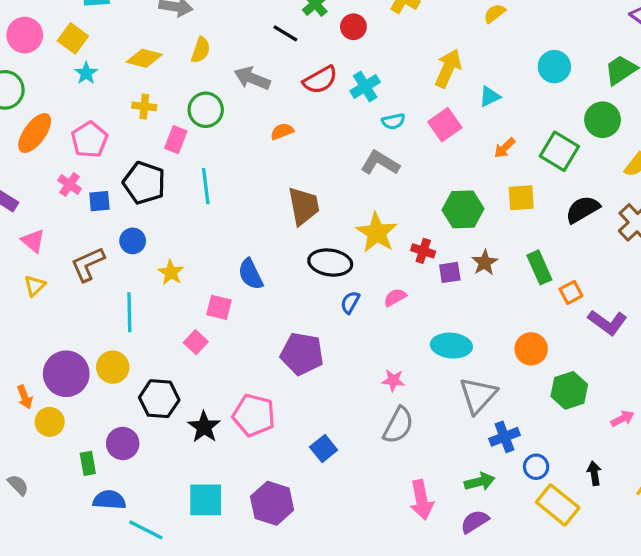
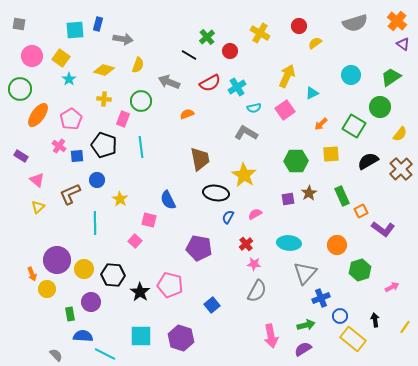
red cross: (423, 251) -> (246, 244), moved, turned 32
yellow circle: (113, 367) -> (84, 269), moved
gray semicircle: (18, 485) -> (56, 355), moved

